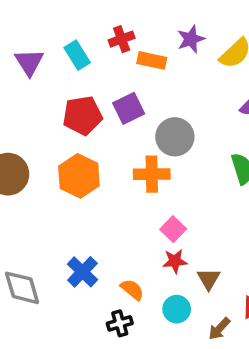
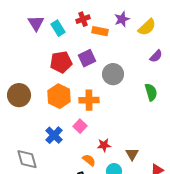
purple triangle: (29, 62) -> (36, 23), moved
orange cross: (152, 174) -> (89, 100), moved
pink square: (173, 229) -> (80, 126), moved
red star: (175, 261) -> (104, 145), moved
blue cross: (82, 272) -> (54, 135), moved

